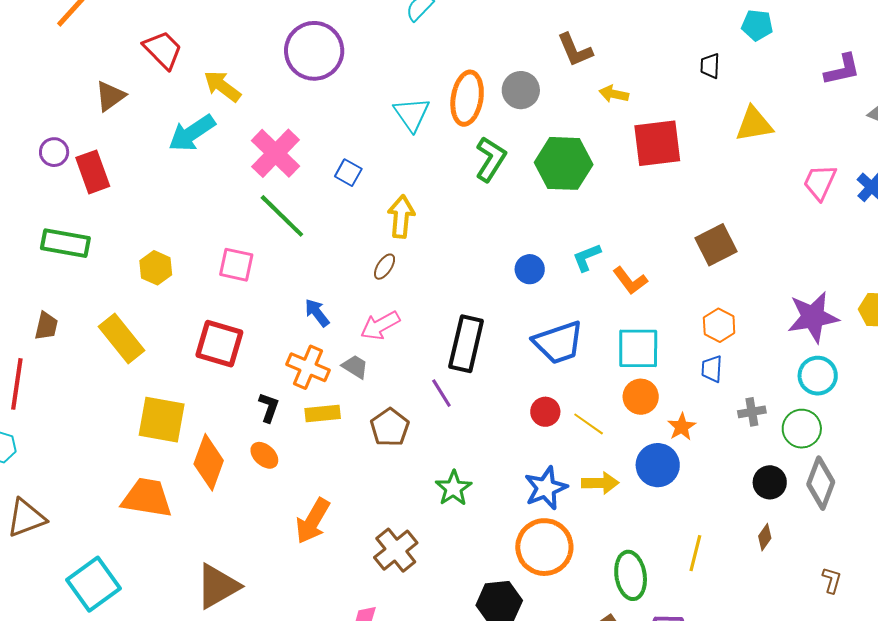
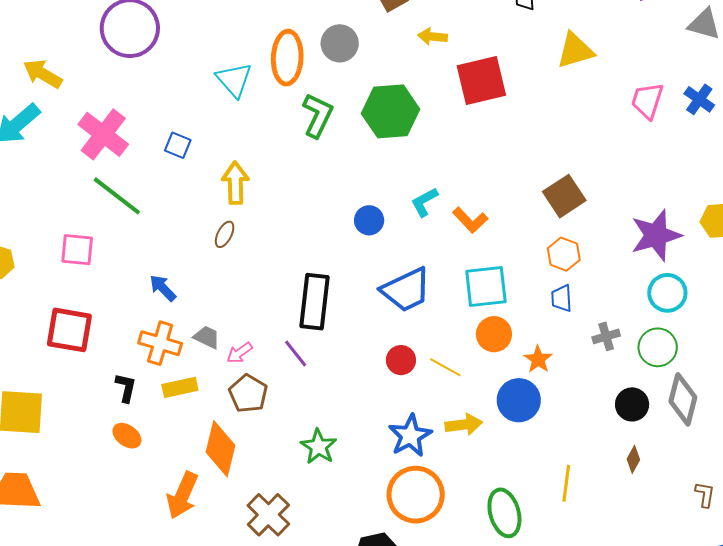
brown square: (716, 245) -> (564, 196), moved
pink arrow: (380, 325) -> (240, 353), moved, size x0.7
orange diamond: (209, 462) -> (221, 449), moved

